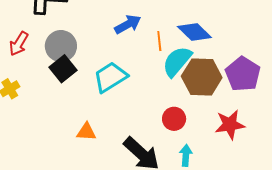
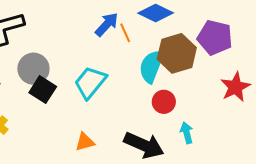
blue arrow: (128, 24) -> (107, 24), moved
cyan semicircle: (177, 61) -> (151, 66), moved
red star: (230, 125) -> (235, 87), moved

